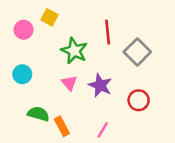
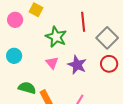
red circle: (139, 100) -> (109, 64), moved

